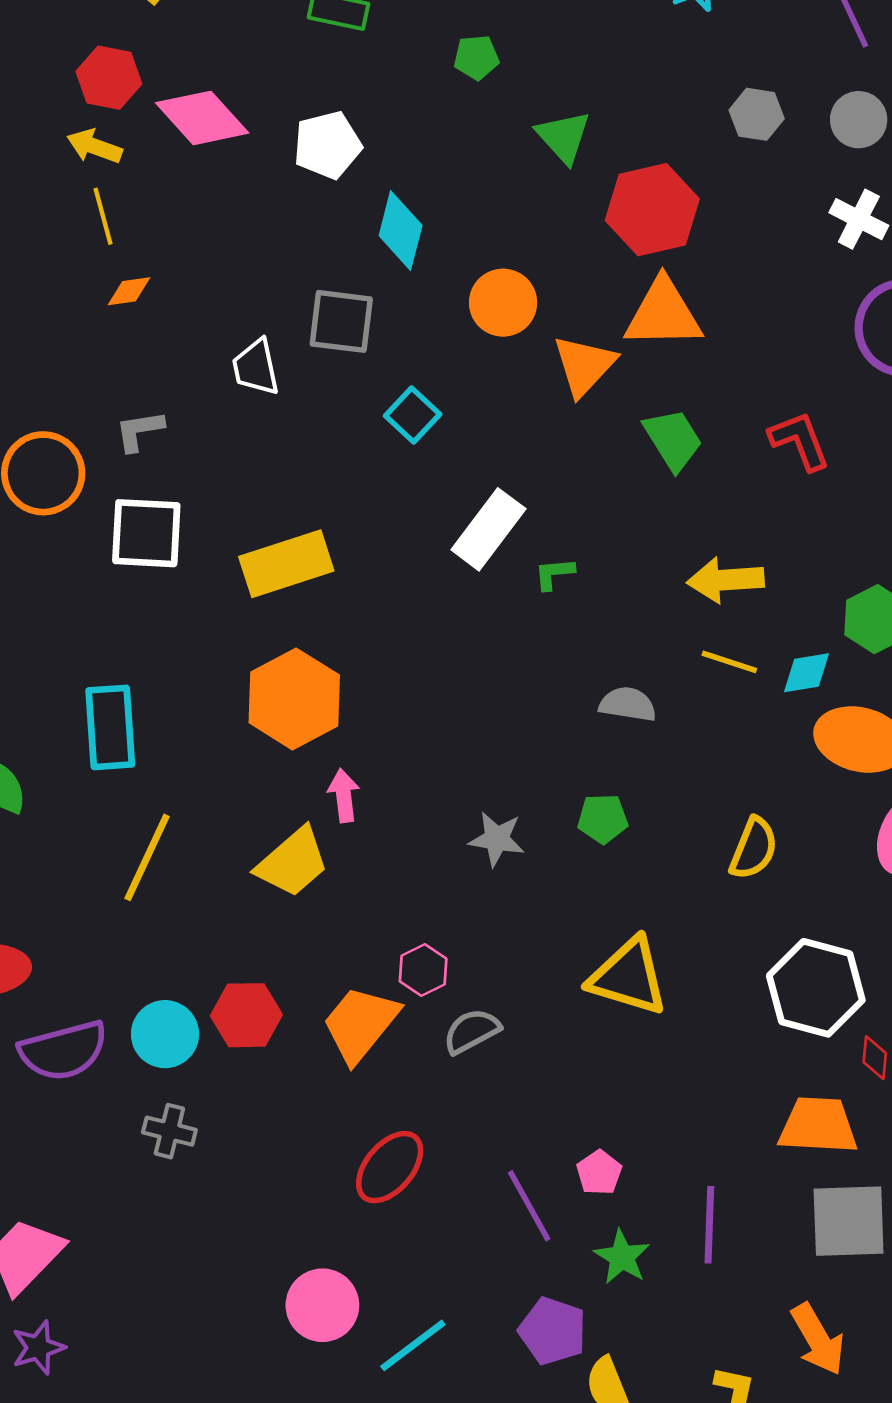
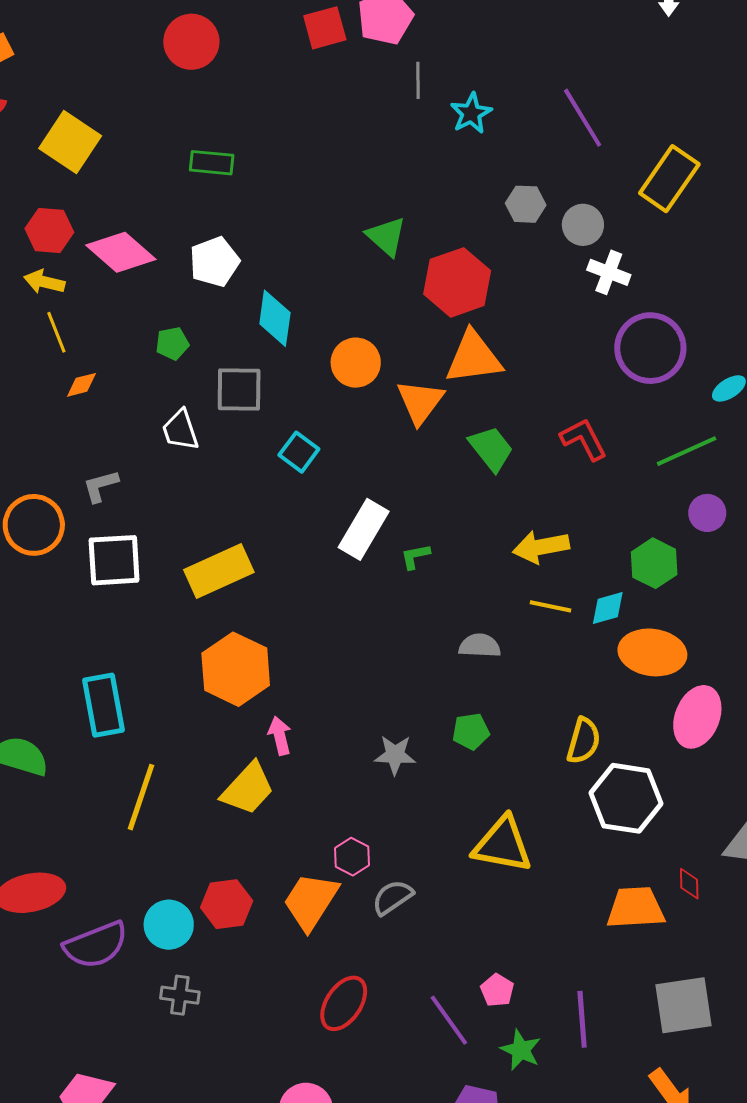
green pentagon: (476, 57) -> (172, 343), moved
gray circle: (859, 120) -> (583, 225), moved
white hexagon: (816, 988) -> (626, 798), moved
orange trapezoid: (818, 1126) -> (636, 908), moved

